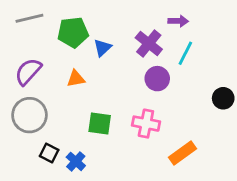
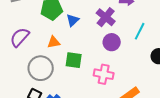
cyan line: (185, 53) -> (140, 31), moved
gray circle: (29, 115) -> (41, 68), moved
green square: (100, 124) -> (74, 60), moved

